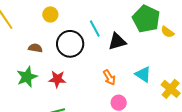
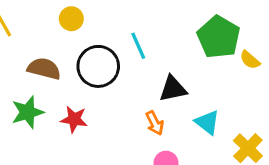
black triangle: (117, 42) -> (173, 89), moved
brown semicircle: (35, 48) -> (44, 69), size x1.5

